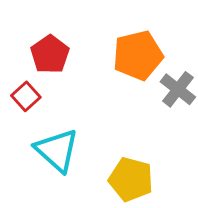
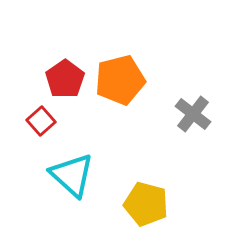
orange pentagon: (138, 55) -> (120, 80), moved

